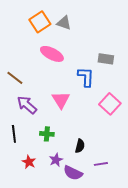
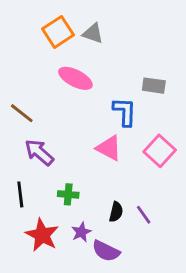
pink triangle: (61, 100) -> (109, 148), moved, turned -30
red star: (29, 162) -> (42, 235), size x1.6
purple line: (101, 164) -> (144, 215), moved, turned 64

